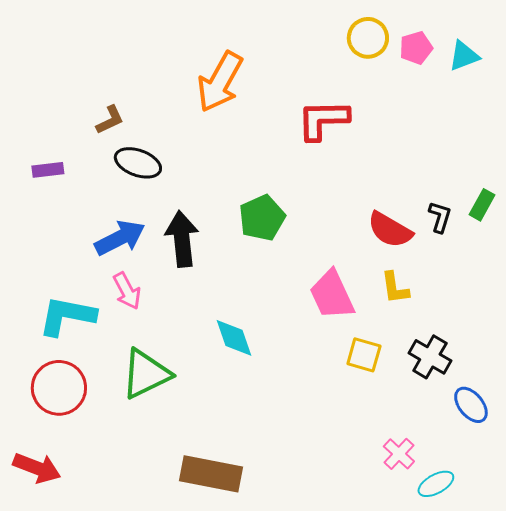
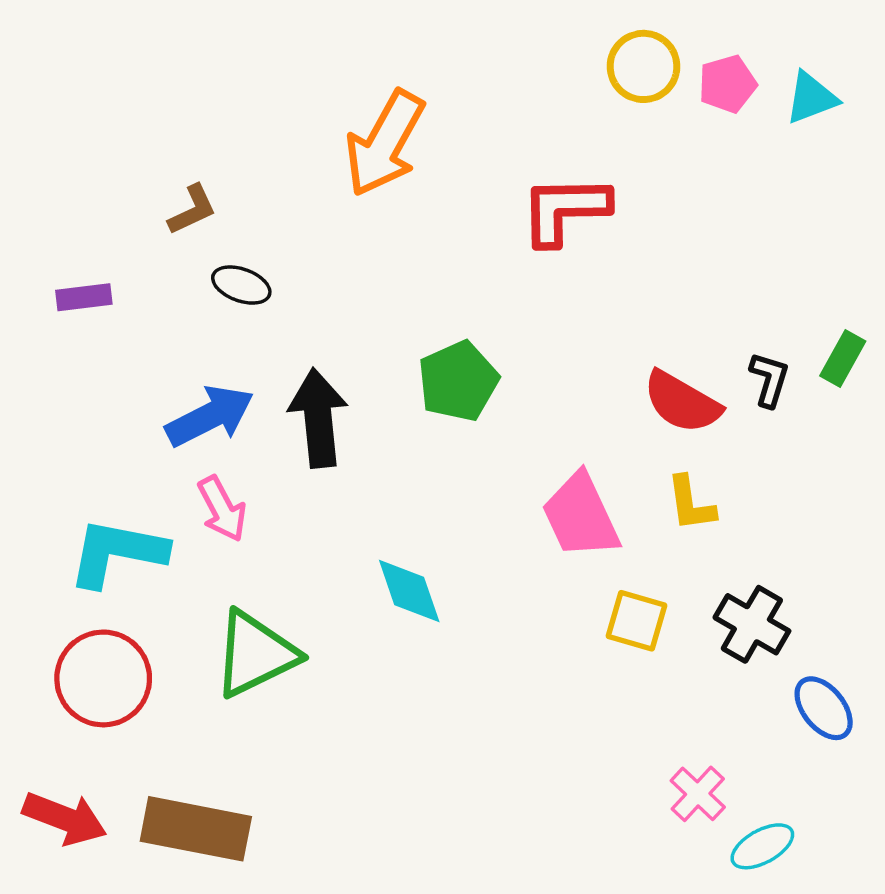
black ellipse: (138, 163) -> (241, 285), size x0.7
brown rectangle: (211, 474) -> (196, 829), moved

